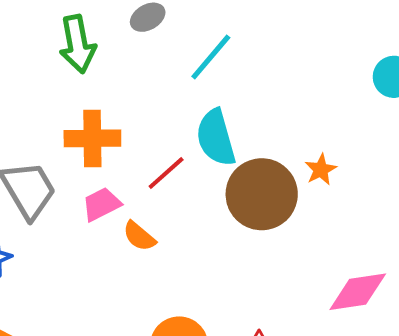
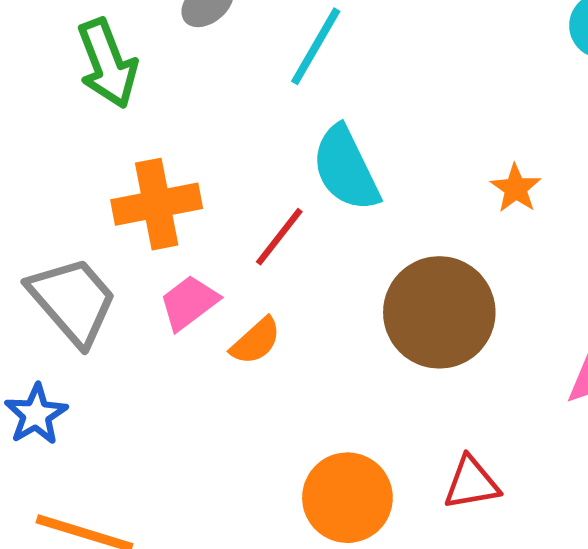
brown circle: (262, 194) -> (439, 312), moved
orange semicircle: (139, 236) -> (256, 341), turned -72

